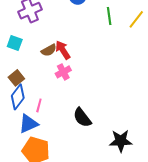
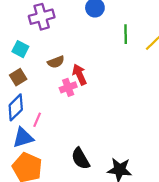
red arrow: (63, 50) -> (79, 75), moved
brown square: (16, 78) -> (18, 77), moved
black semicircle: (82, 118) -> (81, 159), moved

